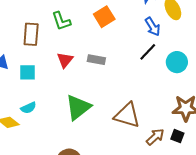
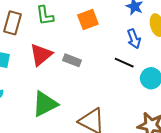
black line: (148, 52) -> (124, 63), turned 60
red triangle: (65, 60) -> (41, 55), size x1.4

